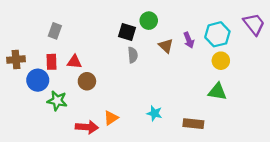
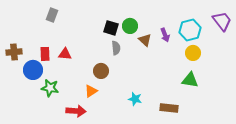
green circle: (149, 21) -> (130, 26), moved
gray rectangle: (55, 31) -> (52, 15), moved
brown circle: (87, 81) -> (101, 71), moved
orange triangle: (111, 118) -> (91, 91), moved

